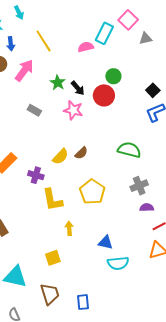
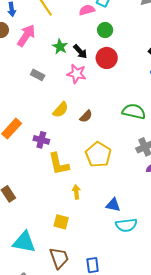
green circle: (113, 76) -> (105, 30), moved
yellow semicircle: (60, 157) -> (61, 110), moved
yellow square: (53, 258) -> (61, 222), turned 35

